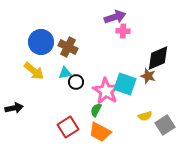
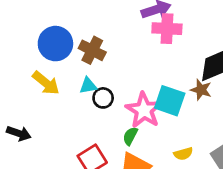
pink cross: (123, 31) -> (167, 29), size x1.5
black arrow: (14, 108) -> (19, 133), turned 30
yellow semicircle: (145, 116) -> (183, 154), moved

